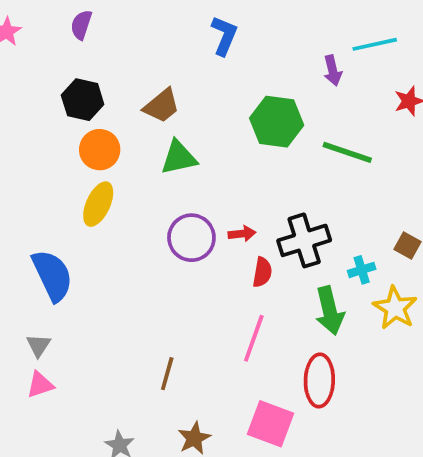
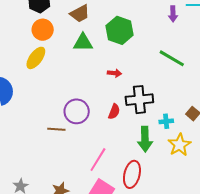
green hexagon: (277, 122) -> (120, 30), moved
red arrow: (242, 234) -> (114, 73), moved
purple circle: (191, 238) -> (77, 111), moved
pink line: (254, 338) -> (98, 160), moved
brown line: (167, 374) -> (56, 129), moved, turned 66

